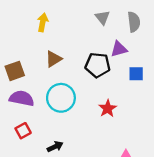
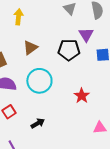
purple triangle: (119, 49) -> (86, 35), turned -42
red star: (108, 108) -> (82, 96), moved

